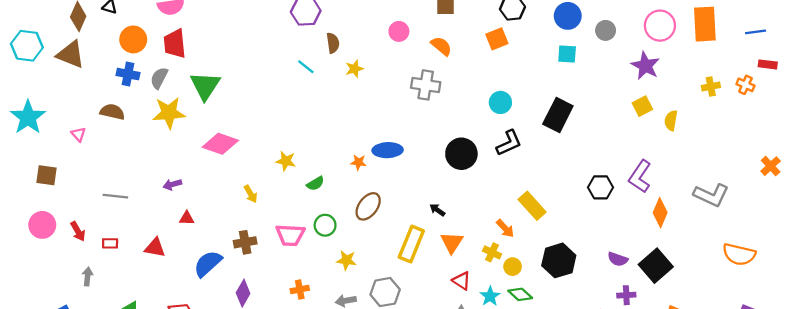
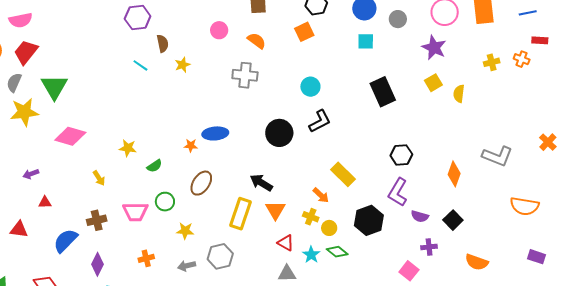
red trapezoid: (175, 44) -> (26, 52), turned 48
black rectangle: (558, 115) -> (383, 92), moved, turned -48
orange cross: (771, 166) -> (548, 142), moved
purple L-shape: (640, 176) -> (398, 192), moved
black arrow: (437, 210) -> (261, 183), size x1.6
black square: (656, 266) -> (453, 220), size x0.7

